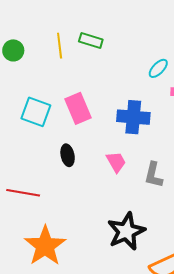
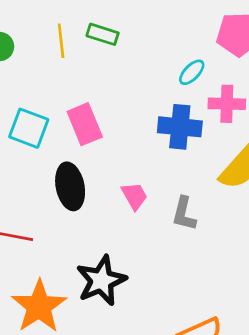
blue cross: (133, 117) -> (180, 127), moved
black ellipse: (68, 155) -> (70, 186), size x1.6
black star: (126, 231) -> (101, 281), moved

